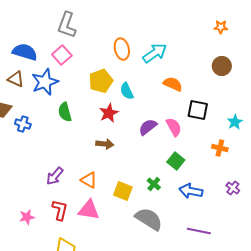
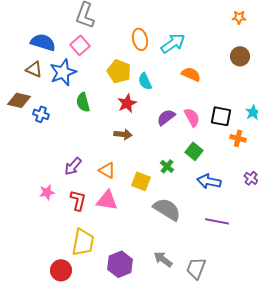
yellow pentagon: (101, 81) -> (119, 71), turned -30
black square: (198, 110) -> (221, 116), moved
green cross: (154, 184) -> (167, 166), moved
pink star: (27, 217) -> (47, 192), moved

